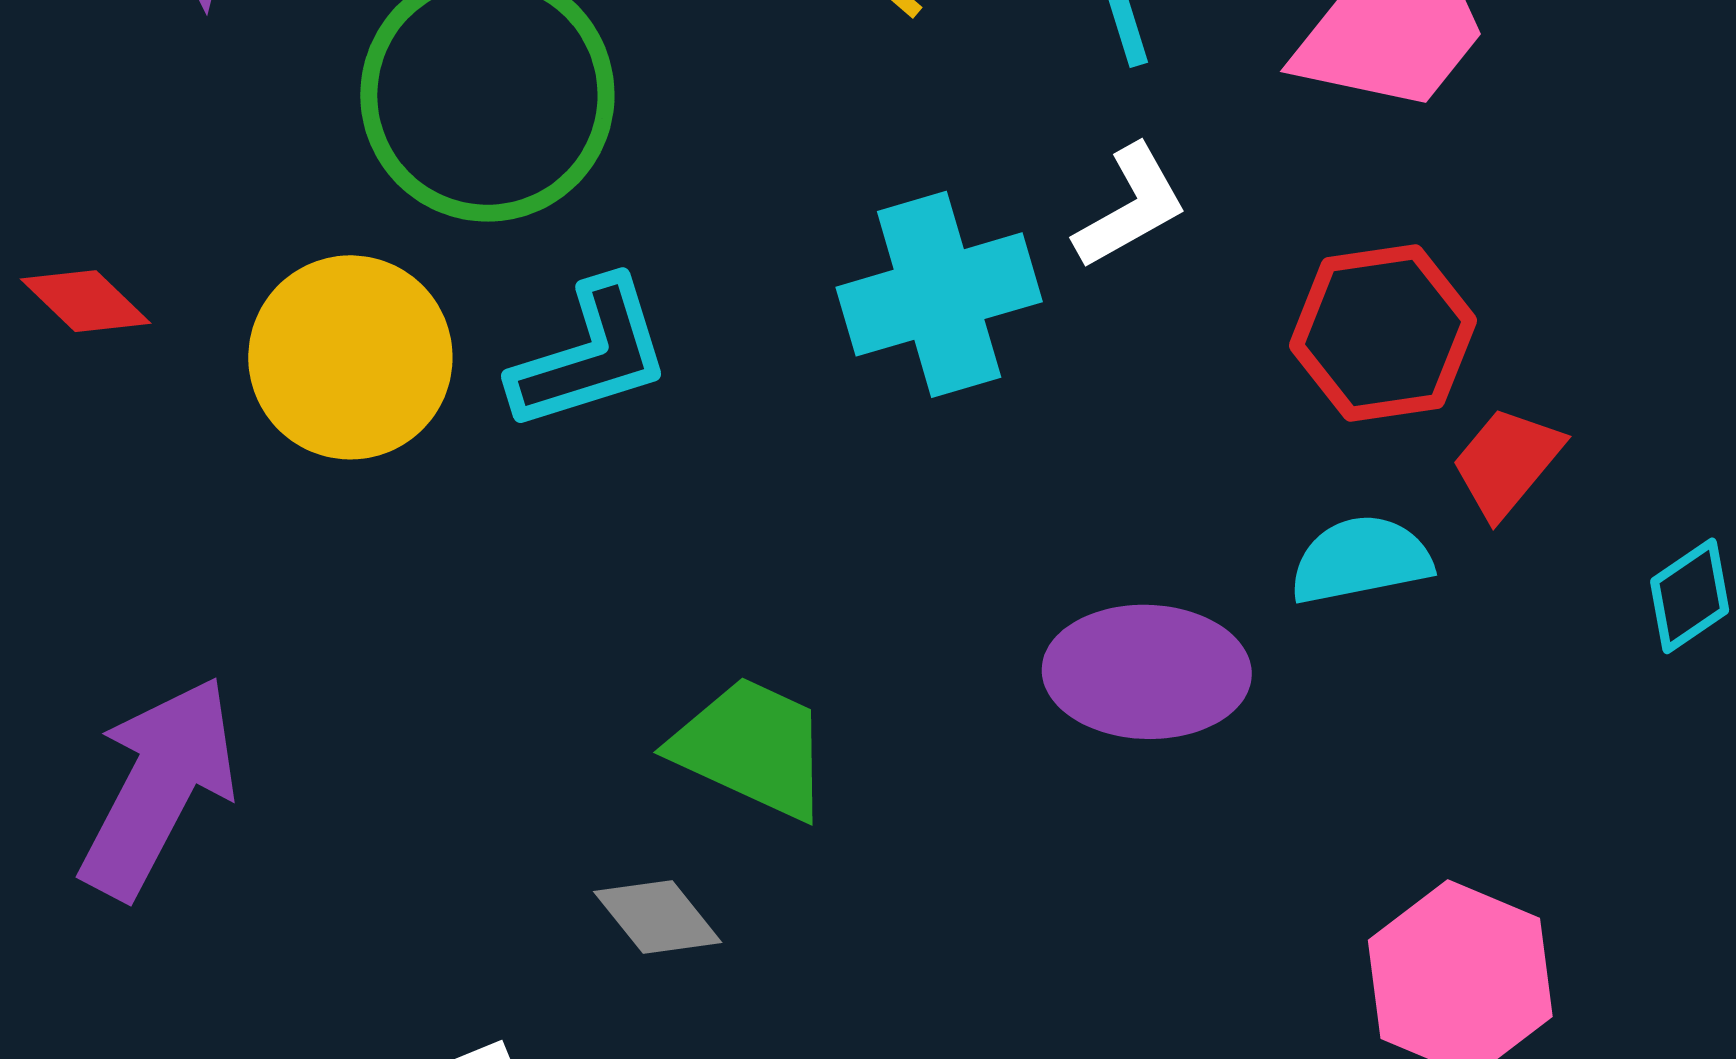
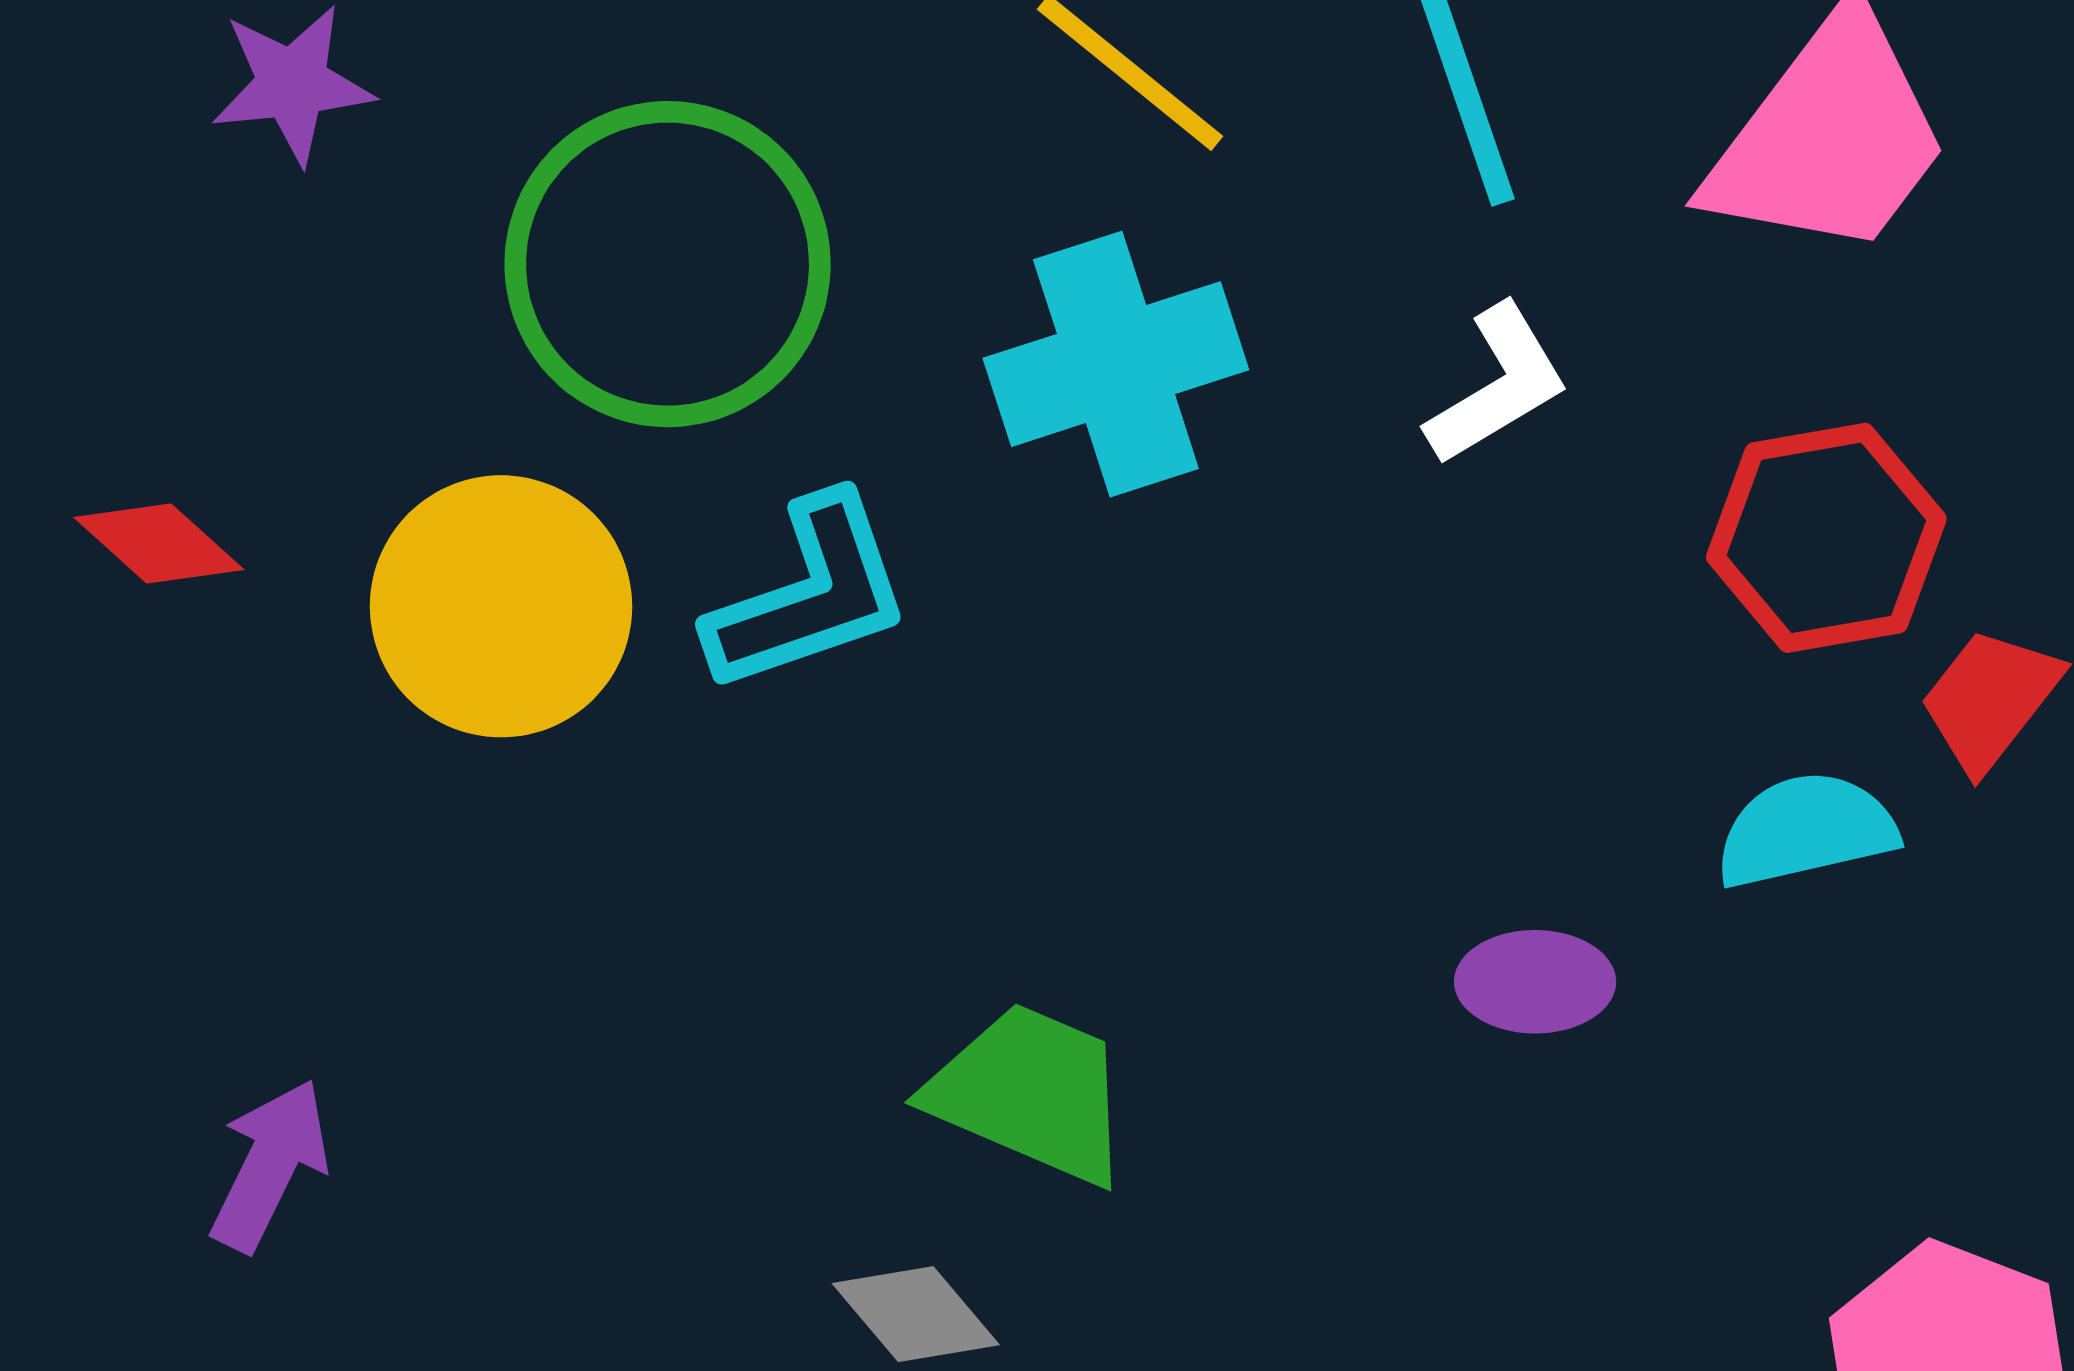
cyan cross: (939, 294) -> (1116, 364), moved
purple ellipse: (1147, 672) -> (1535, 982), size x0.6
purple arrow: (158, 787) -> (270, 1165), size x0.6

